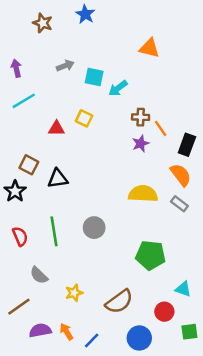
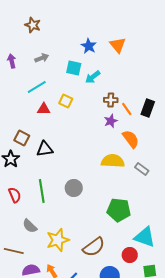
blue star: (85, 14) -> (89, 46), moved
orange triangle: (149, 48) -> (118, 45), turned 36
gray arrow: (65, 66) -> (42, 58), moved
cyan line: (24, 101) -> (37, 87), moved
black rectangle: (187, 145) -> (148, 108), moved
orange semicircle: (181, 175) -> (131, 139), moved
cyan triangle: (183, 289) -> (145, 237), size x1.6
yellow star: (74, 293) -> (58, 240), size x1.6
brown line: (19, 307) -> (14, 251), turned 48

